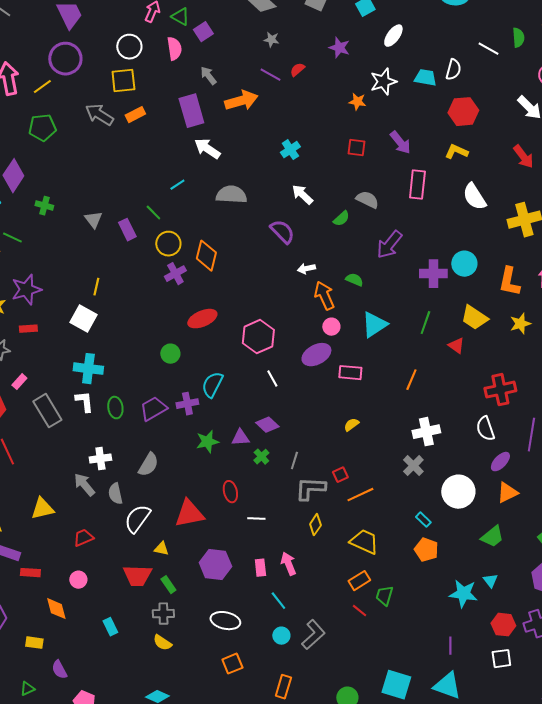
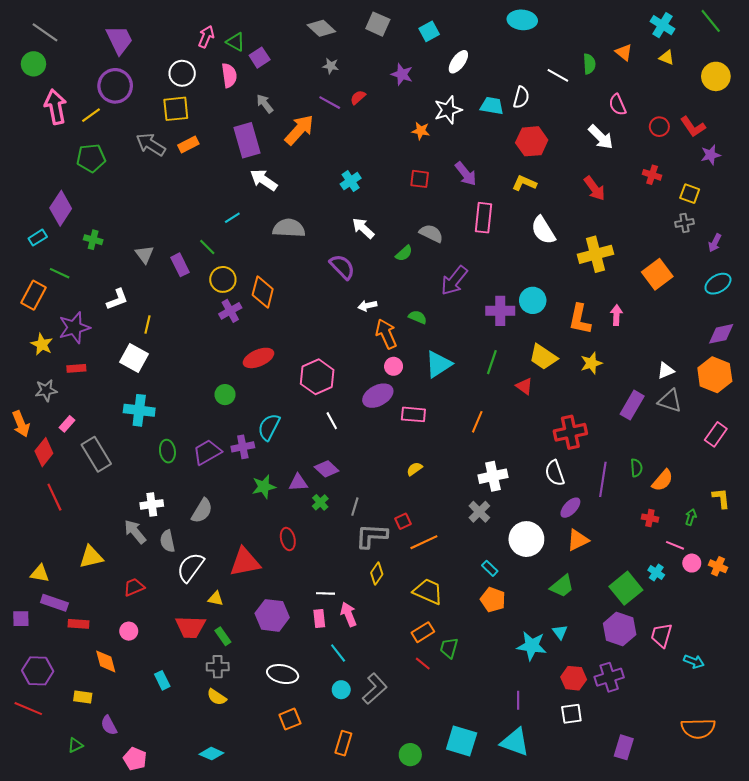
orange arrow: (241, 101) -> (299, 130), turned -32
white L-shape: (84, 402) -> (117, 299), moved, turned 75
white line: (256, 519) -> (325, 593), moved

